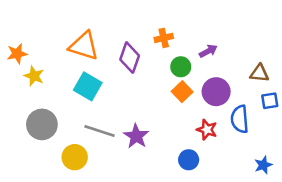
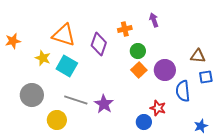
purple arrow: (208, 51) -> (154, 20), moved, turned -80
yellow star: (34, 76) -> (43, 58), moved
red star: (207, 130) -> (158, 108), moved

